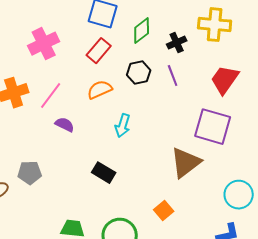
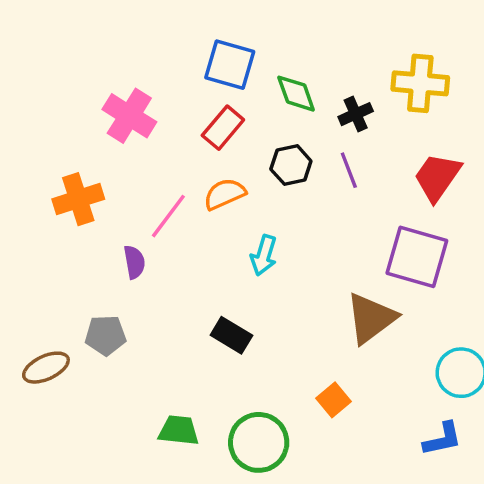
green diamond: (142, 31) -> (296, 94), turned -72
pink cross: (44, 44) -> (129, 116), turned -32
pink line: (51, 96) -> (168, 216), moved
purple semicircle: (65, 125) -> (134, 262), moved, turned 54

